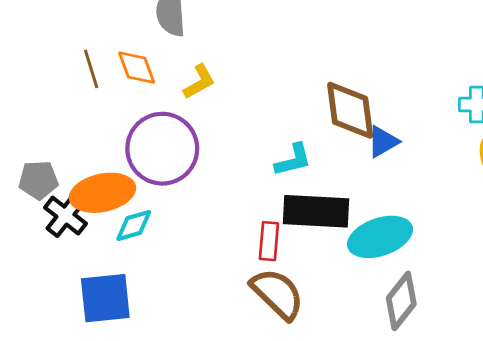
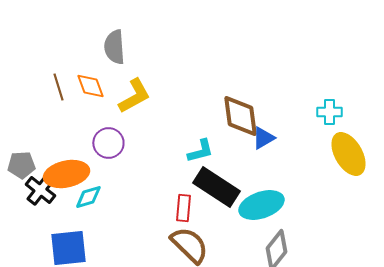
yellow L-shape: (199, 82) -> (134, 96), size x1.4
purple circle: (162, 149) -> (108, 143), size x0.6
black rectangle: (316, 211) -> (216, 187), turned 30

